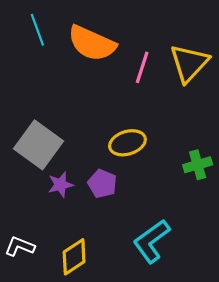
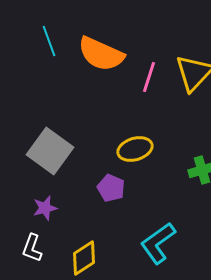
purple star: (60, 185) -> (45, 208), moved
white L-shape: (20, 246) -> (32, 248), turned -92

